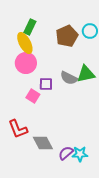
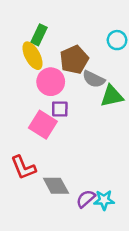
brown pentagon: (67, 36) -> (74, 60), moved
pink circle: (26, 63) -> (51, 82), moved
gray semicircle: (69, 78) -> (94, 79), moved
pink square: (33, 96) -> (43, 125), size x1.5

